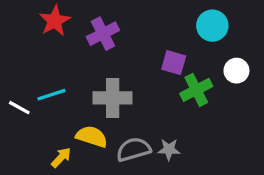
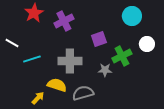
purple square: (174, 63) -> (99, 39), moved, turned -35
white line: (19, 108) -> (12, 43), moved
gray star: (169, 149) -> (105, 70), moved

